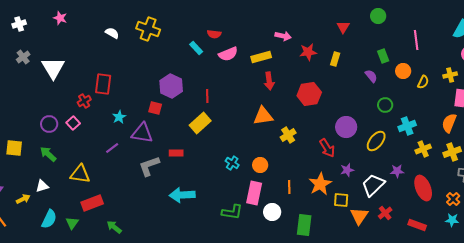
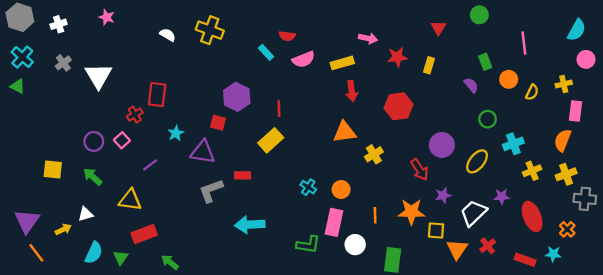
purple line: (112, 148) -> (150, 165), moved
orange star: (320, 184) -> (411, 212), turned 30
cyan star: (452, 220) -> (553, 254), moved

